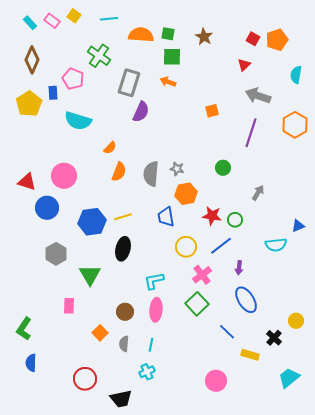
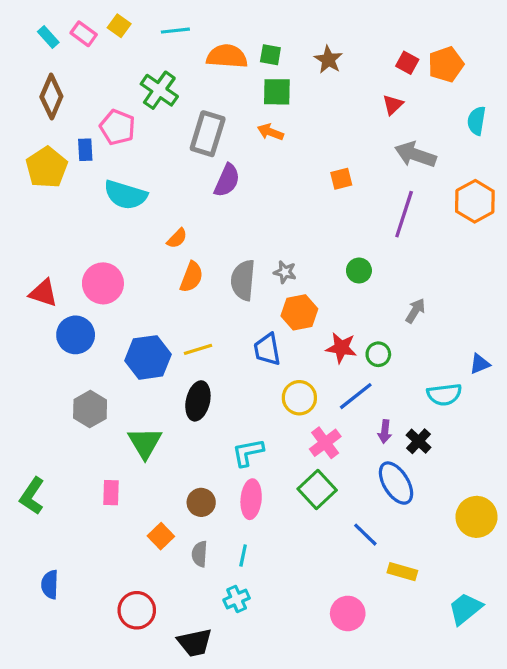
yellow circle: (296, 321) -> (477, 517), size x1.6
green L-shape: (24, 329) -> (32, 496), moved
black cross: (274, 338) -> (419, 441), moved

